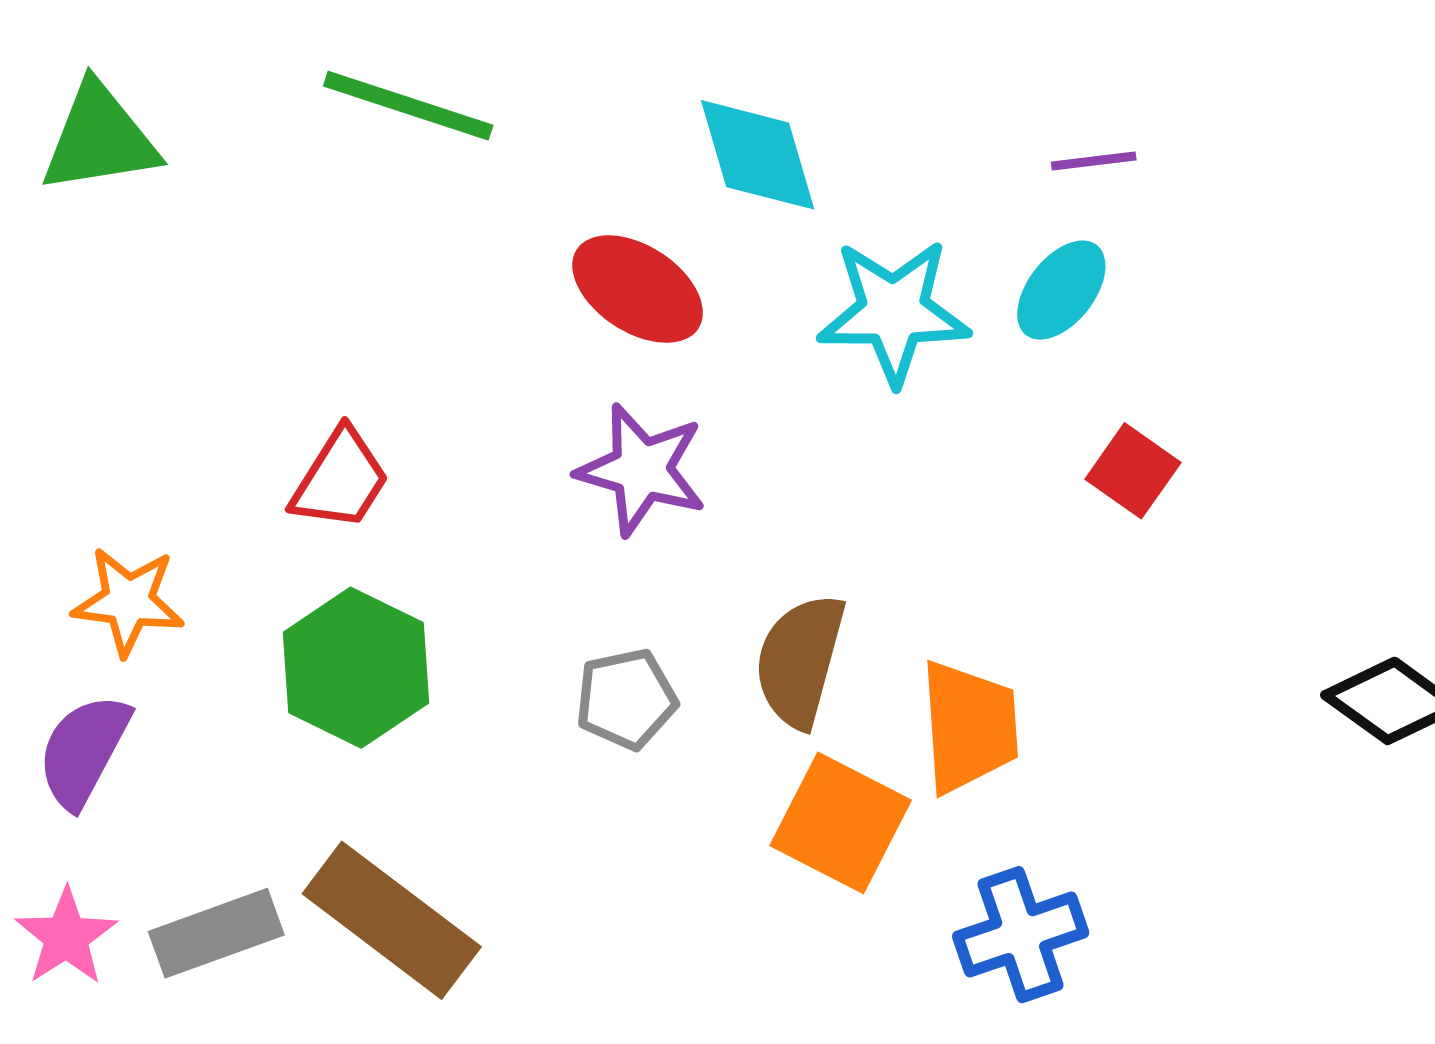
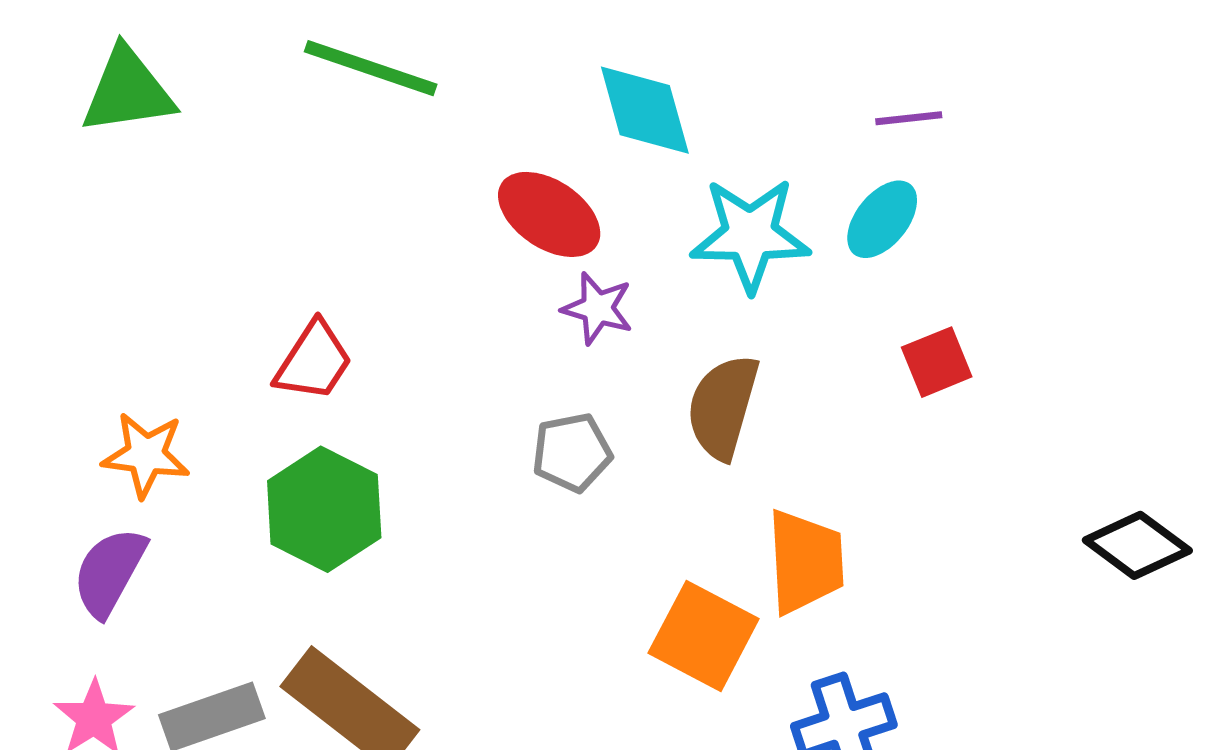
purple star: (642, 470) -> (597, 308), moved, size x0.7
red square: (1133, 471) -> (937, 362), turned 32
brown semicircle: (800, 661) -> (723, 407), moved
gray pentagon: (626, 699) -> (572, 452), moved

